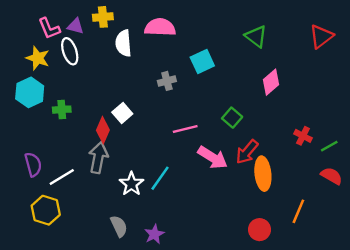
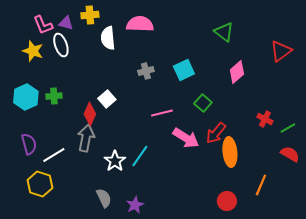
red triangle: (321, 36) -> (281, 51), moved
cyan square: (202, 62) -> (184, 70), moved
cyan hexagon: (30, 92) -> (26, 97), moved

